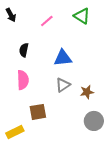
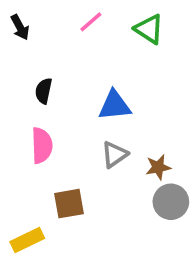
pink line: (47, 21) -> (91, 22), moved
gray circle: (94, 121) -> (171, 202), moved

